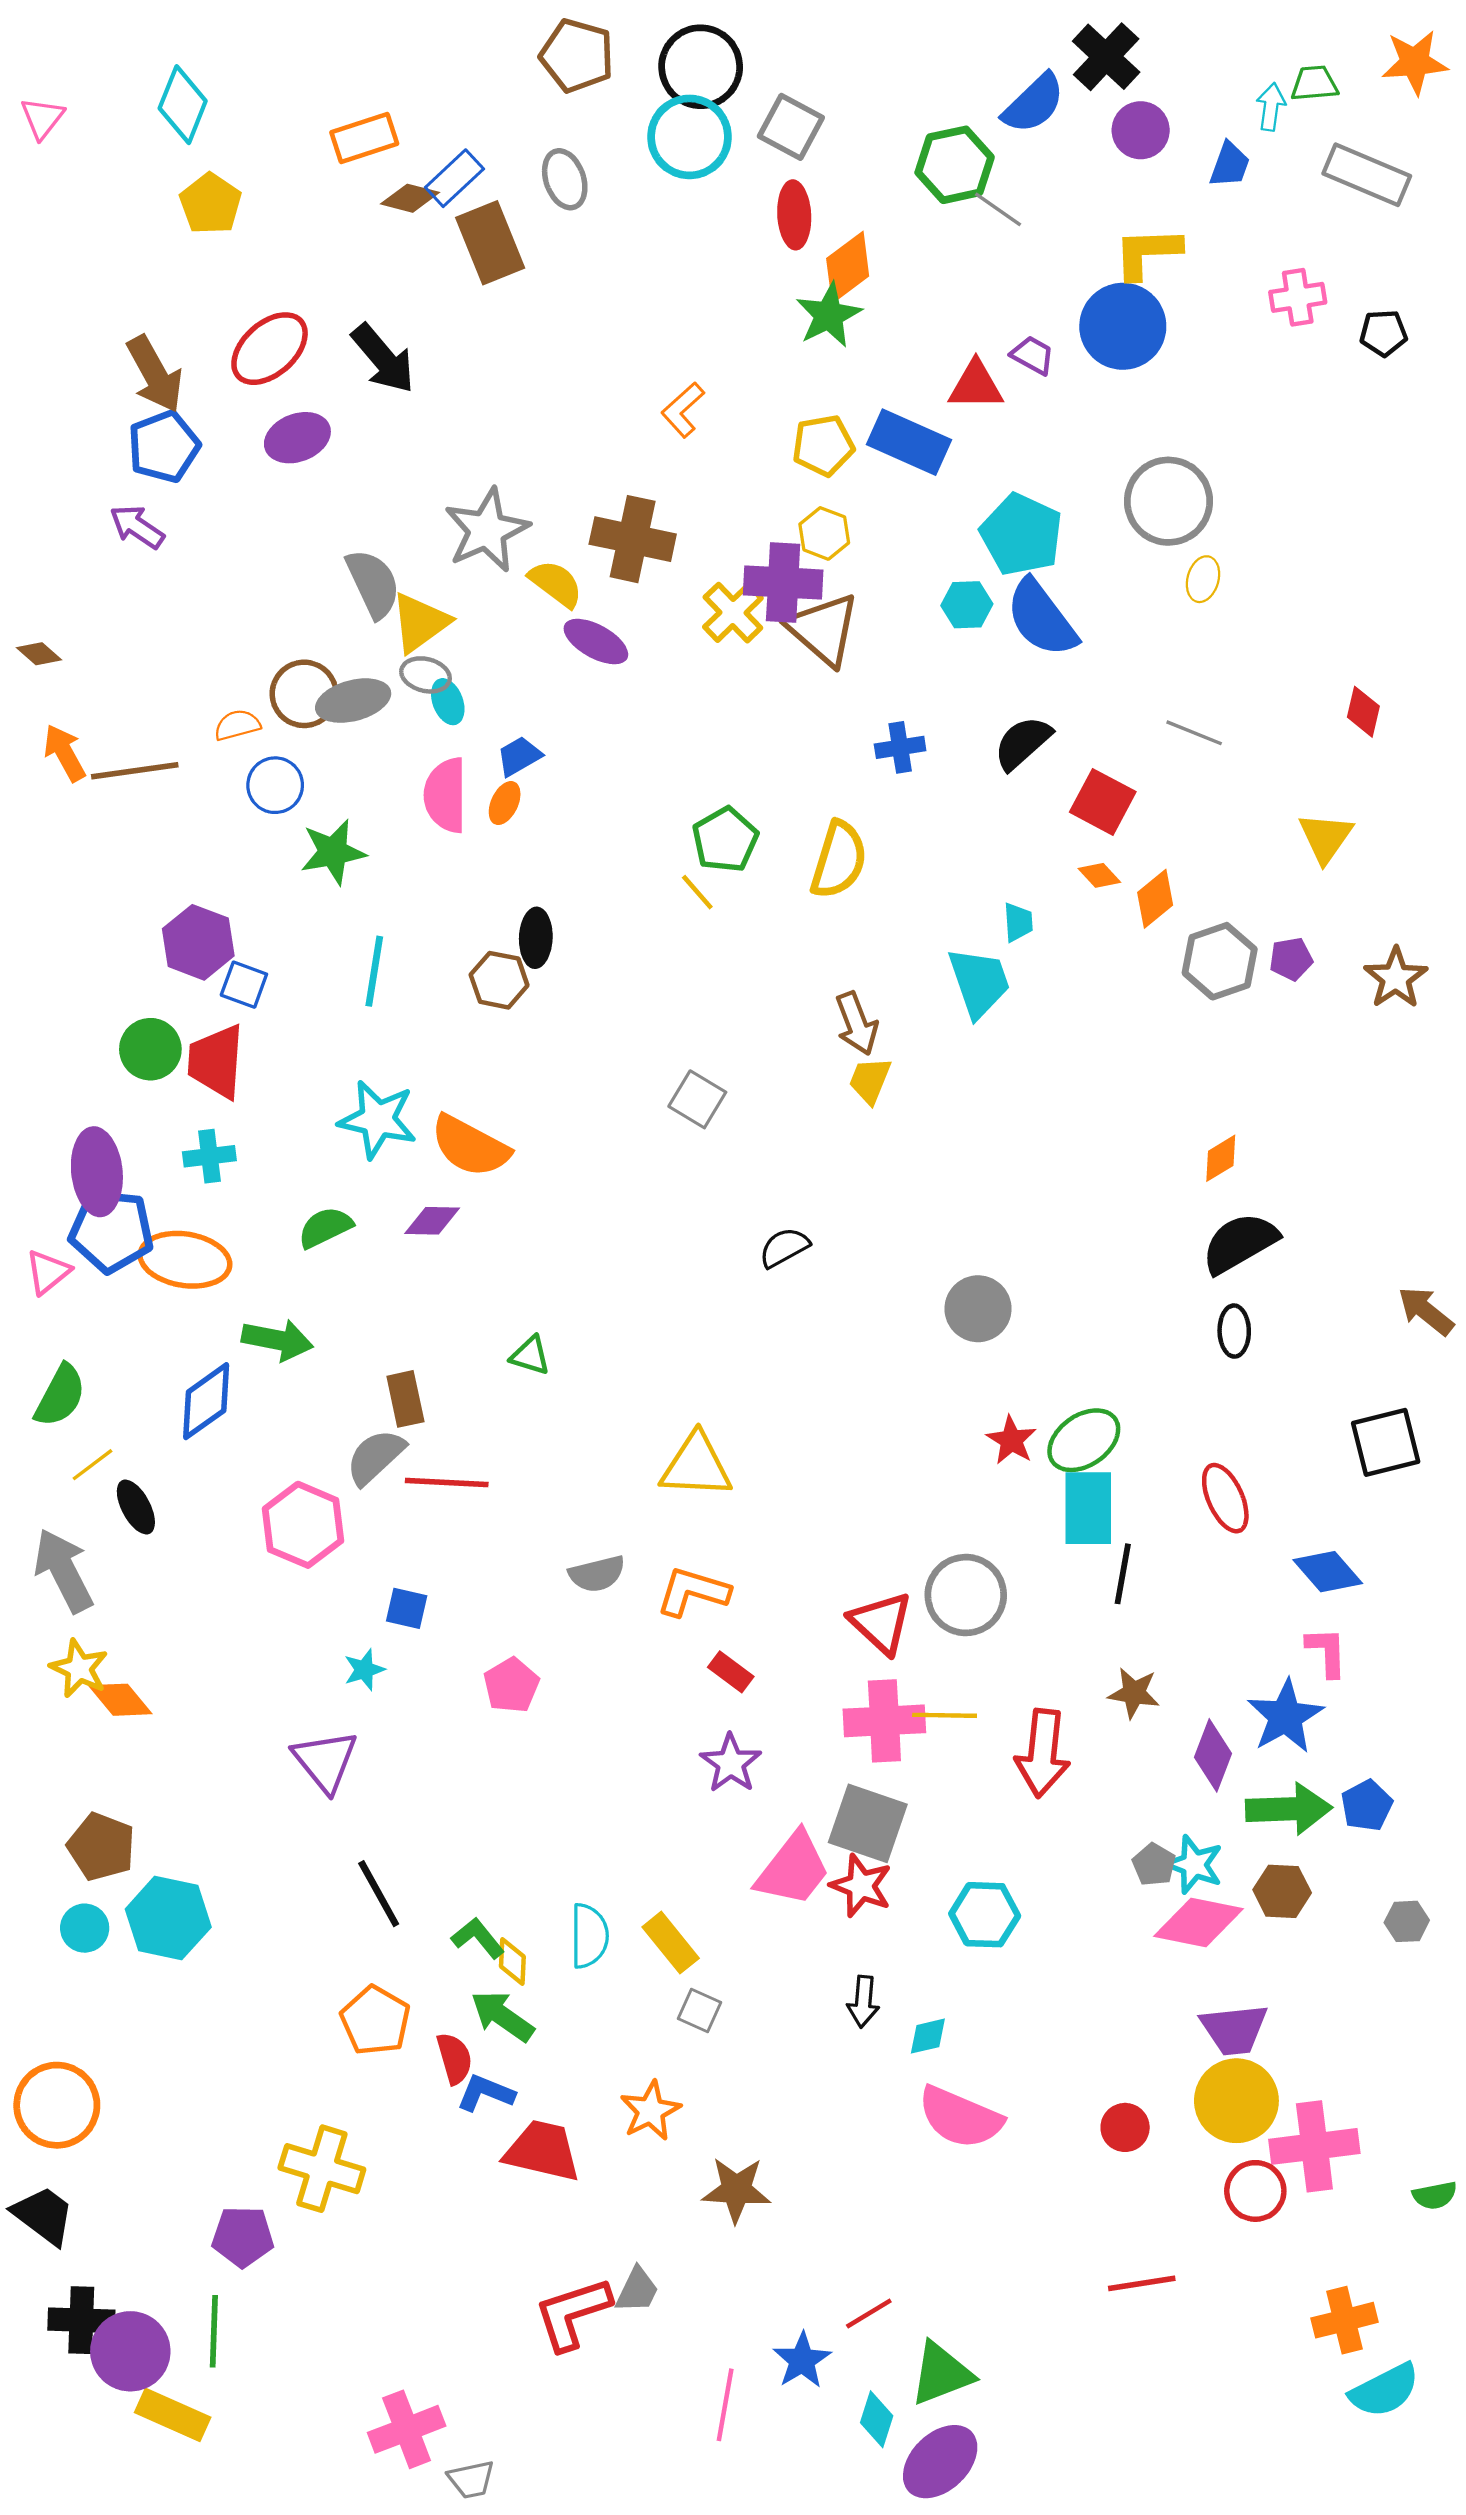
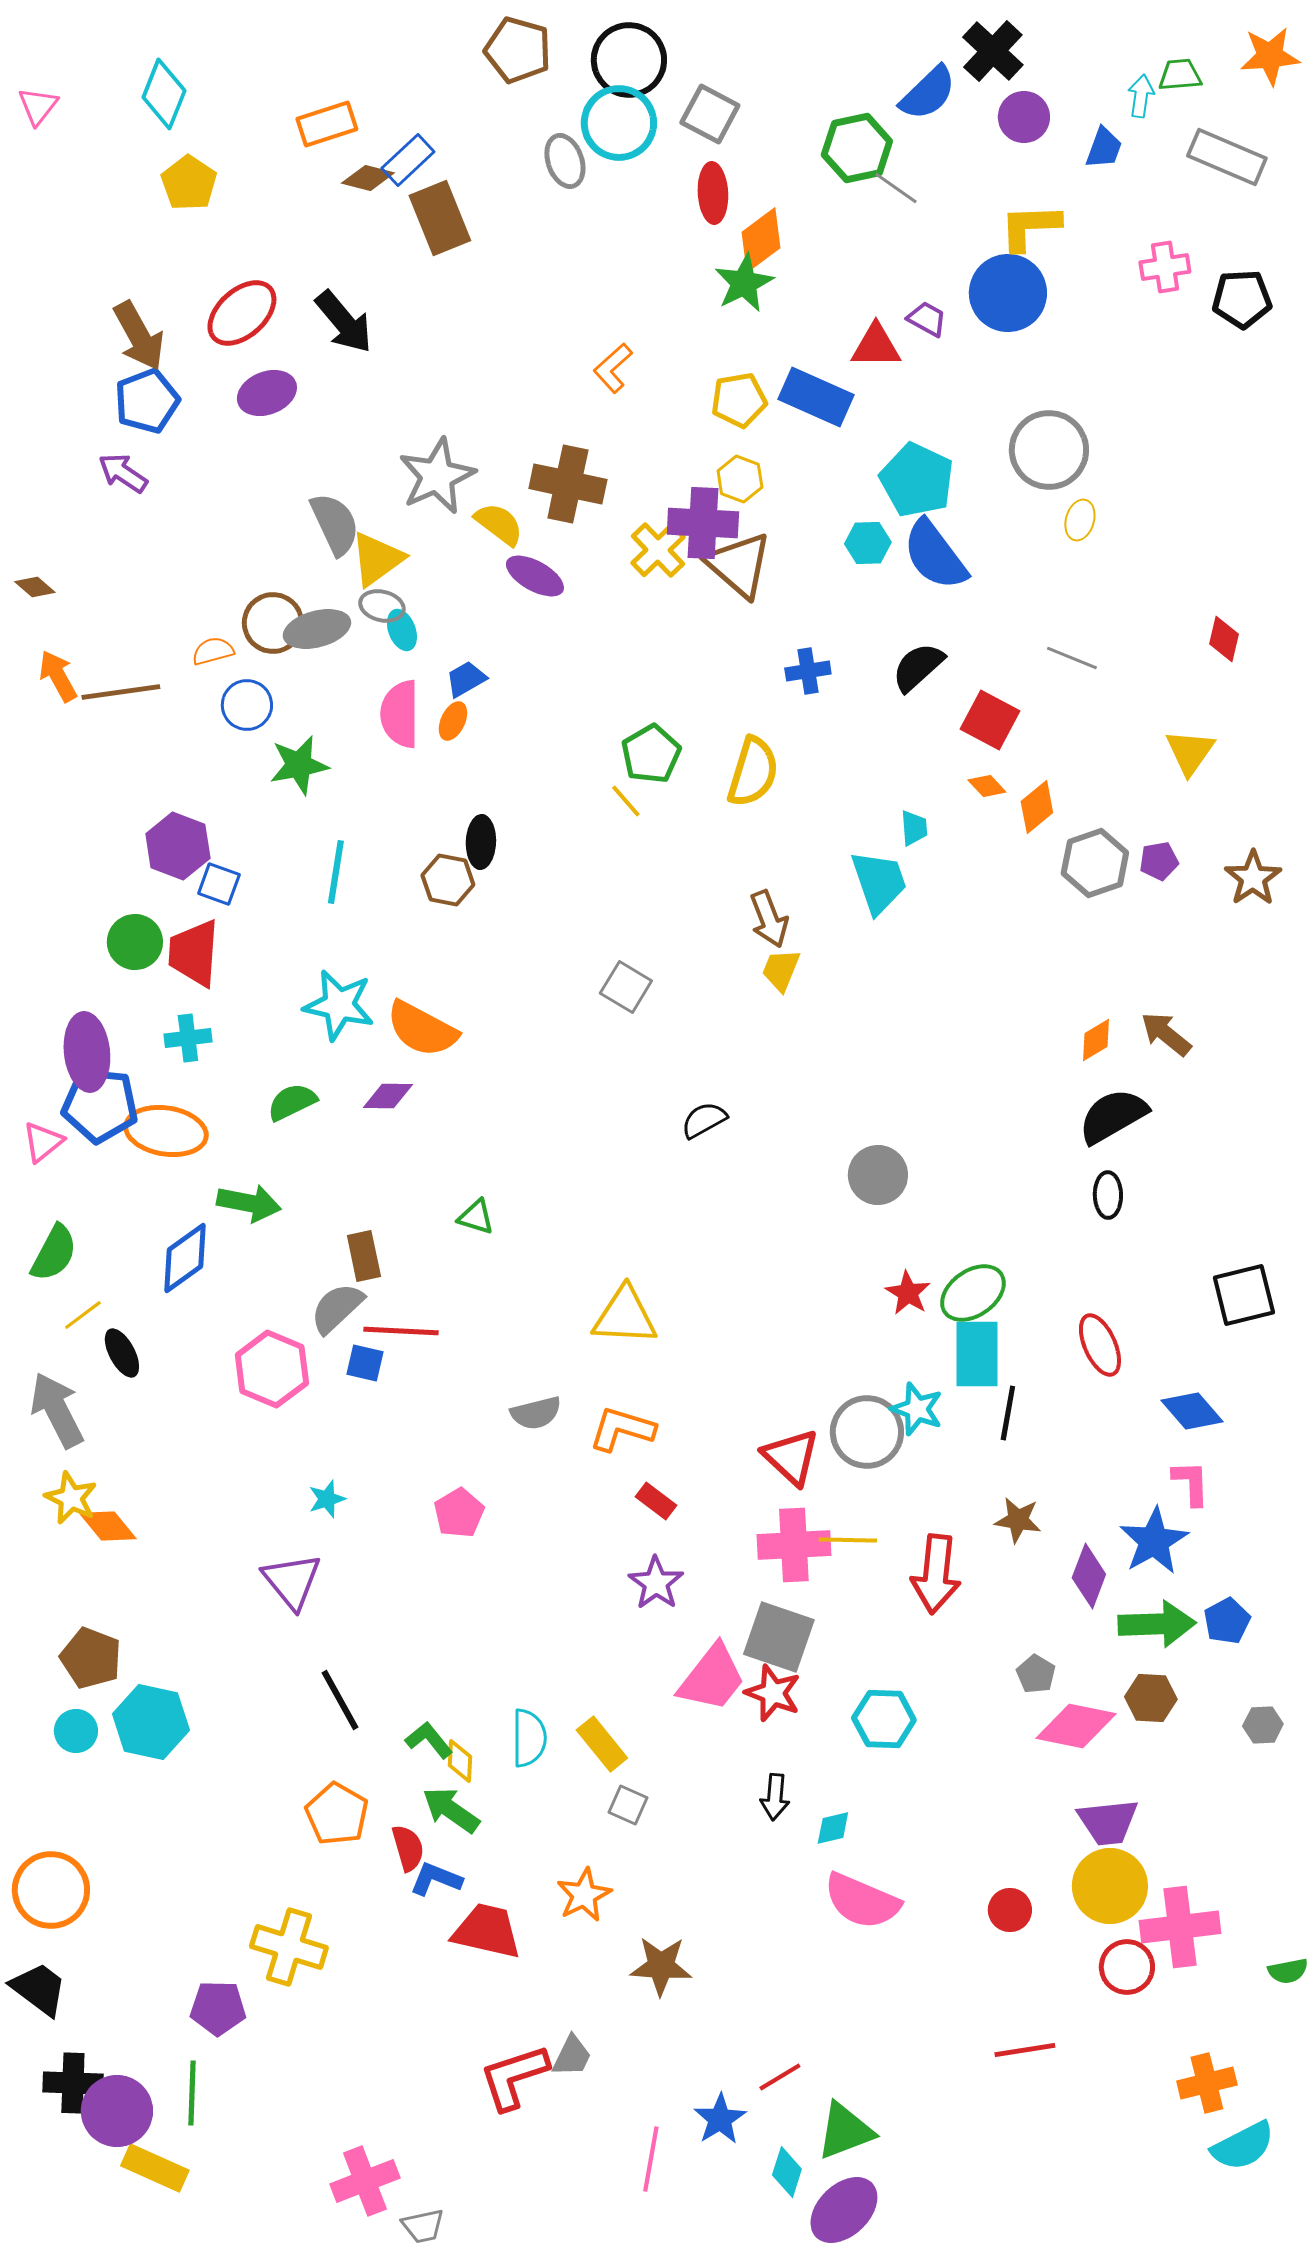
gray ellipse: (565, 179) -> (565, 161), moved
black pentagon: (1383, 333) -> (1242, 299), size x1.4
brown arrow: (1426, 1311) -> (1166, 1034), moved
blue square: (407, 1608) -> (365, 1363), moved
cyan star: (1194, 1865) -> (917, 1409), moved

